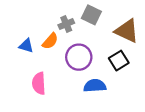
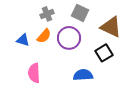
gray cross: (66, 24) -> (47, 14), moved
purple circle: (79, 57) -> (69, 38), moved

